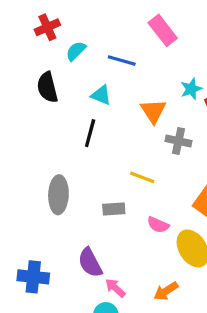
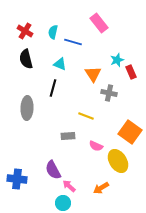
red cross: (47, 27) -> (25, 31), moved, turned -35
cyan semicircle: (76, 51) -> (53, 32), moved, turned -32
gray ellipse: (58, 195) -> (27, 108), moved

